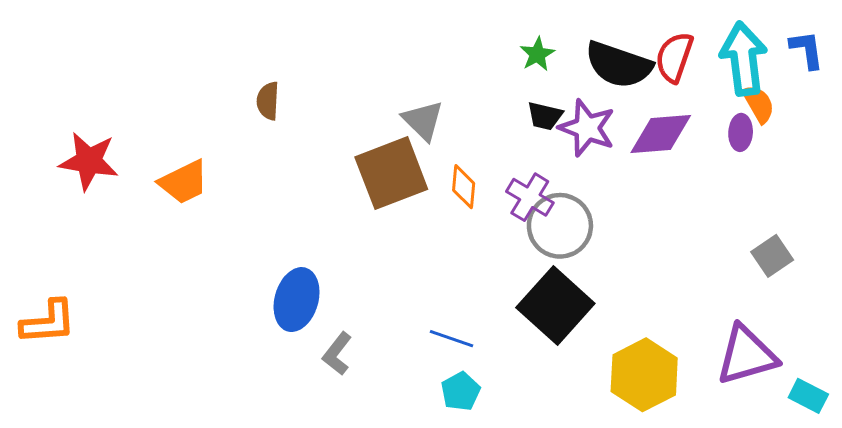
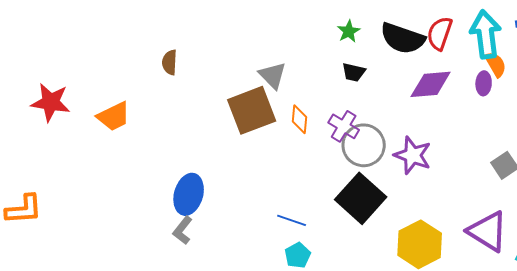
purple star: (587, 128) -> (413, 155), moved
gray L-shape: (337, 354) -> (183, 230), moved
purple triangle: (747, 355) -> (488, 231), turned 48

